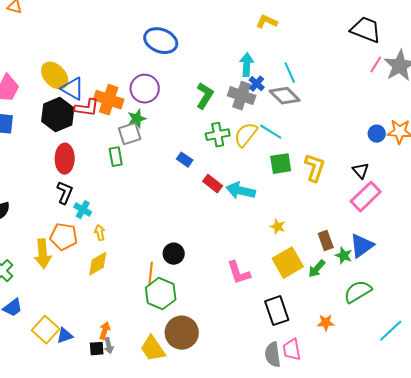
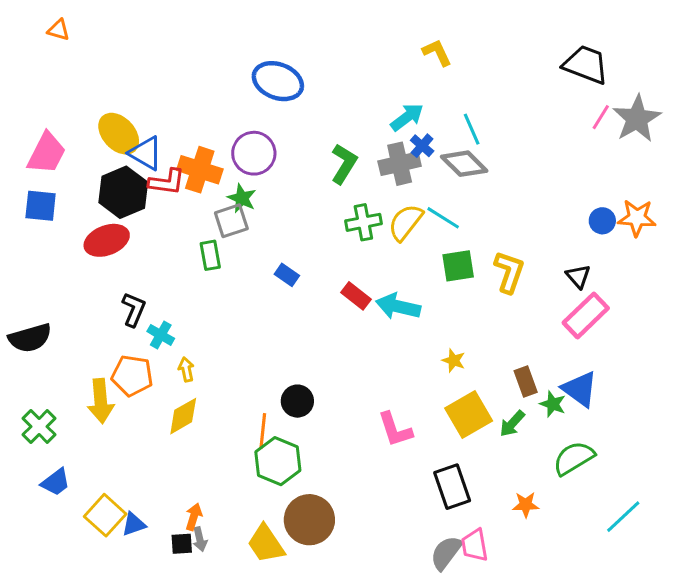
yellow L-shape: (267, 22) -> (437, 53), turned 40
cyan arrow: (247, 65) -> (407, 117), turned 50
gray cross: (242, 96) -> (400, 164), turned -32
green star: (137, 119) -> (242, 198), turned -30
red ellipse: (65, 159) -> (107, 240), moved, turned 68
blue rectangle: (185, 160) -> (287, 275), moved
blue triangle: (362, 246) -> (580, 389), turned -48
gray semicircle: (273, 355) -> (446, 553), turned 45

